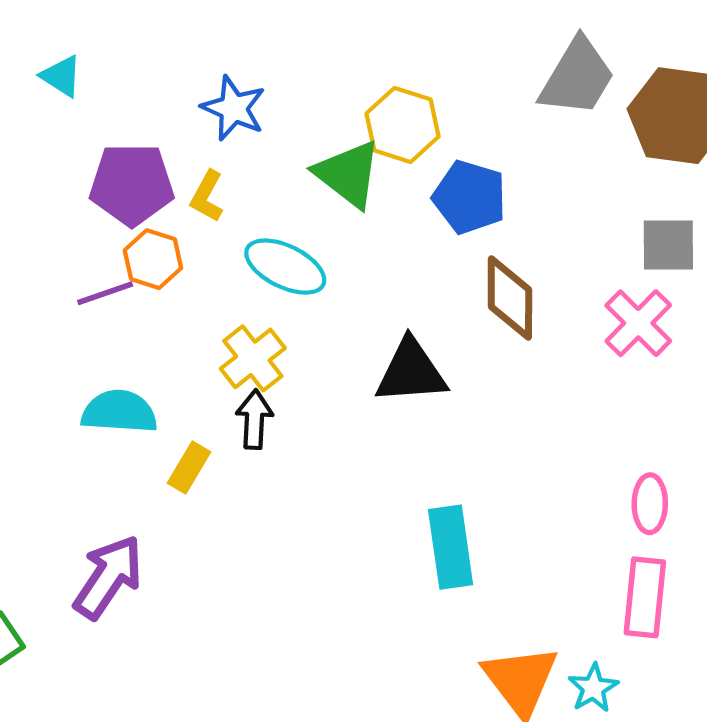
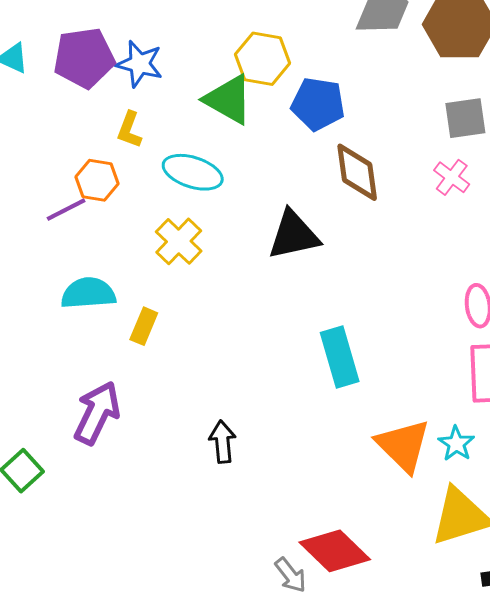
purple pentagon: (132, 184) -> (84, 58), moved
pink cross: (638, 323) -> (452, 177), size x0.7
black arrow: (254, 419) -> (222, 442), moved

